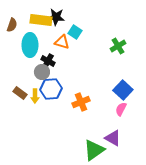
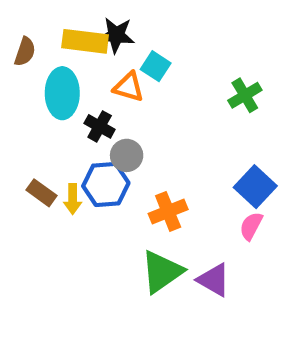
gray circle: (42, 72) -> (127, 155), moved
purple triangle: (113, 138) -> (214, 280), moved
green triangle: (94, 150) -> (162, 272), moved

